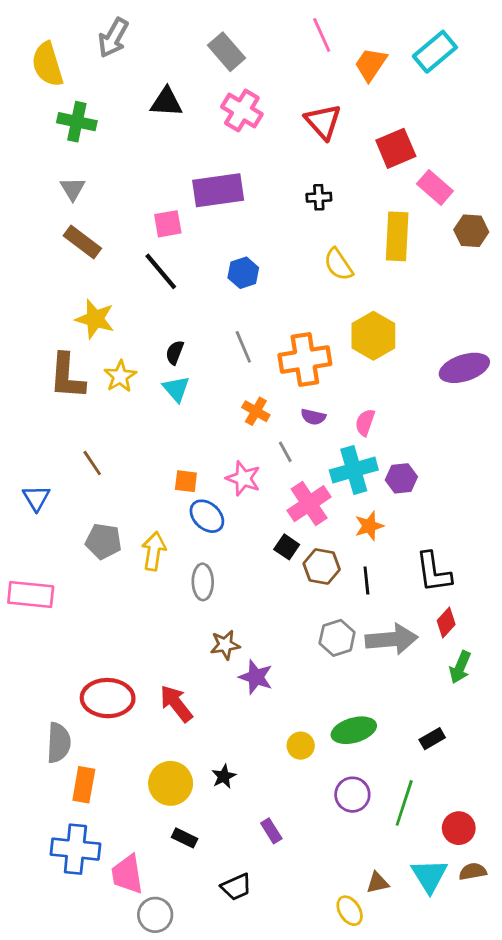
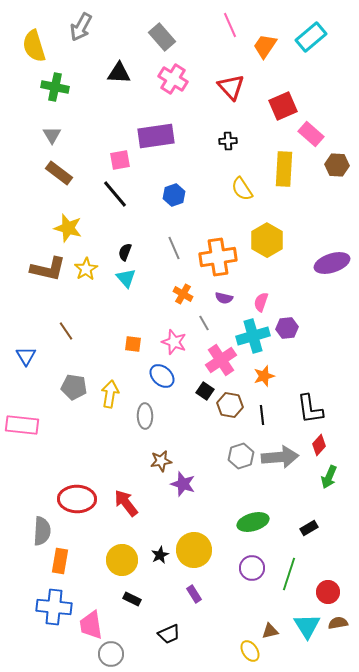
brown L-shape: (67, 376) -> (48, 269), turned -81
purple hexagon: (401, 478) -> (287, 328), moved
blue ellipse: (207, 516) -> (162, 376), moved
yellow circle: (301, 746) -> (194, 550), moved, size x1.8

